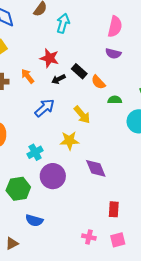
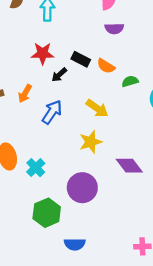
orange arrow: (28, 76) -> (25, 94), moved, turned -98
cyan cross: (35, 152) -> (36, 168), moved

